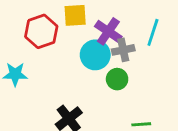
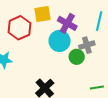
gray cross: (123, 50) -> (87, 45), moved

